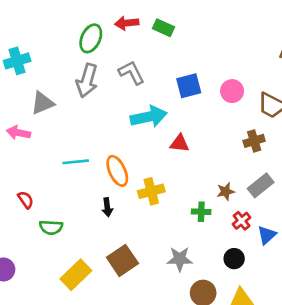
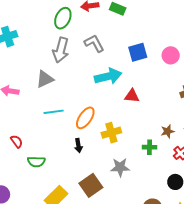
gray triangle: (42, 103) -> (45, 79), moved
orange ellipse: (117, 171) -> (85, 118), turned 60
gray star: (180, 259) -> (120, 167), moved

